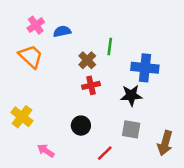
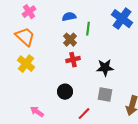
blue semicircle: (62, 31) -> (69, 17), moved
blue cross: (145, 68) -> (122, 19), moved, turned 30
yellow cross: (22, 117) -> (26, 64), moved

